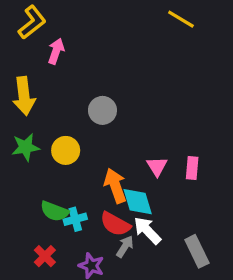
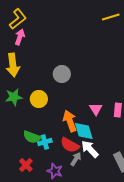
yellow line: (181, 19) -> (111, 17), turned -48
pink arrow: (56, 51) -> (20, 37), moved

